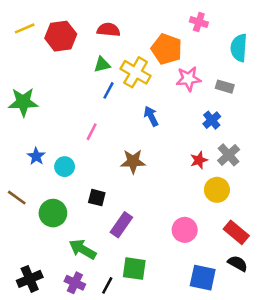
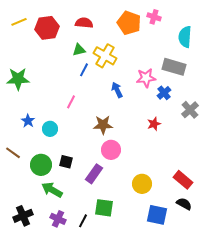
orange pentagon: (167, 49) -> (129, 23), moved
pink star: (189, 79) -> (146, 78), moved
gray rectangle: (225, 87) -> (174, 67), size x1.6
gray cross: (229, 155) -> (190, 110), moved
yellow circle: (217, 190) -> (142, 184), moved
black square: (97, 198) -> (66, 162), moved
pink circle: (185, 230) -> (111, 150), moved
green arrow: (83, 249) -> (52, 190), moved

